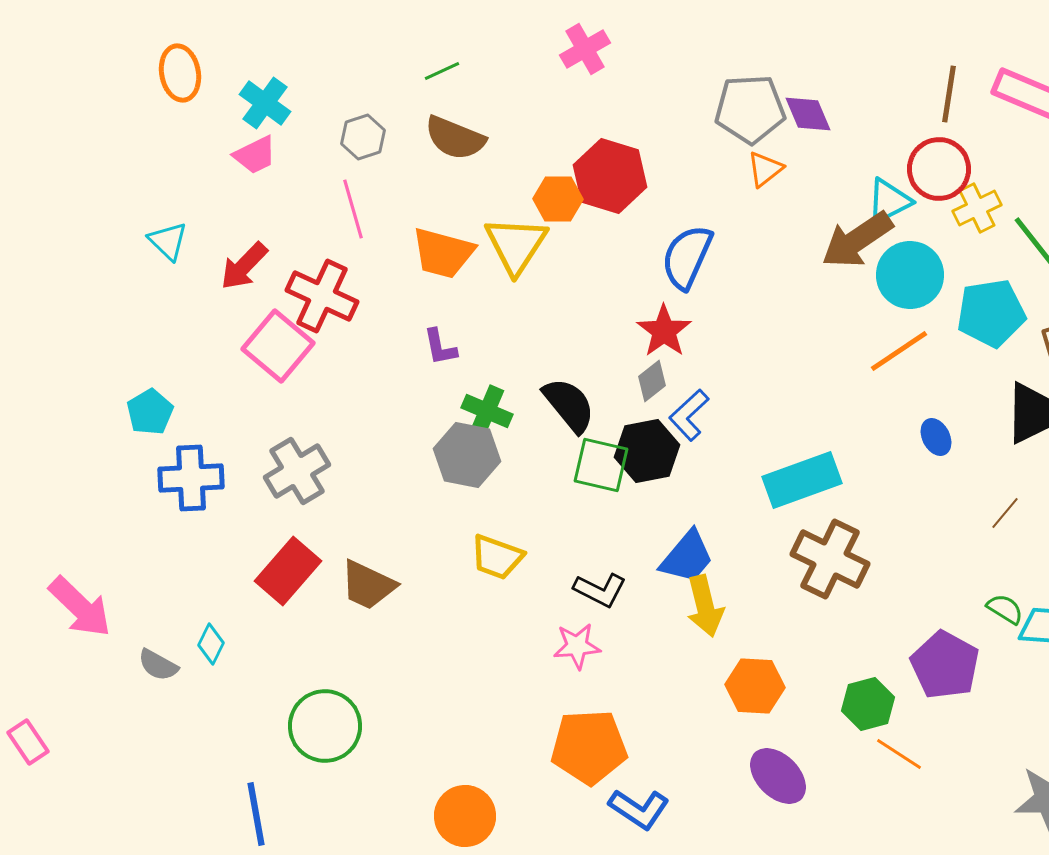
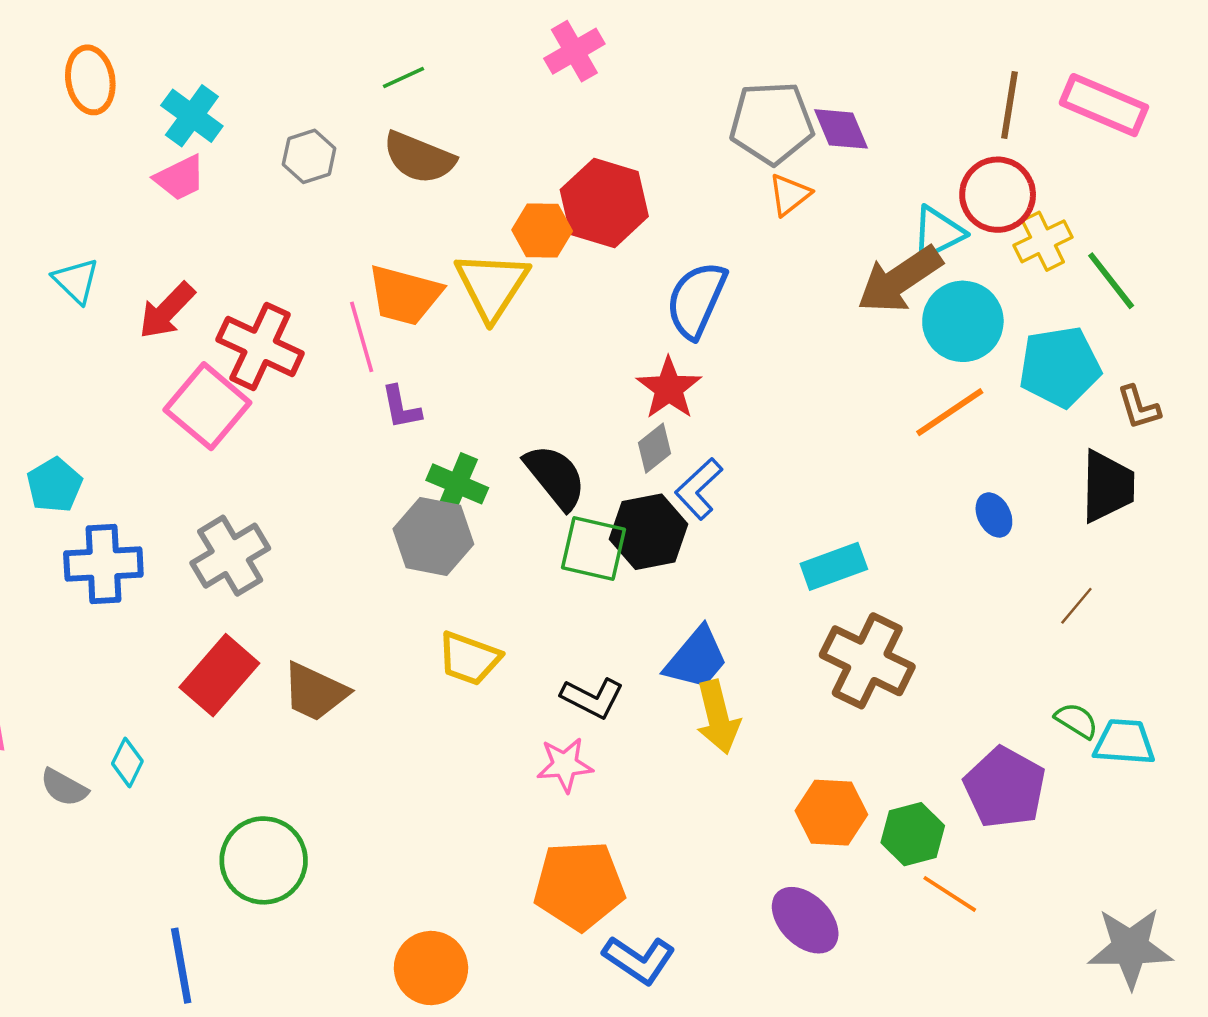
pink line: (353, 209) -> (362, 337), moved
cyan rectangle: (802, 480) -> (834, 566), size x0.7
orange hexagon: (755, 686) -> (831, 813), moved

